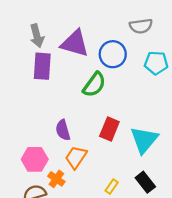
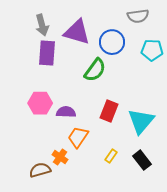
purple semicircle: (63, 130) -> (66, 112), turned 108
pink hexagon: (35, 159) -> (40, 103), moved
yellow rectangle: (112, 187) -> (111, 156), moved

